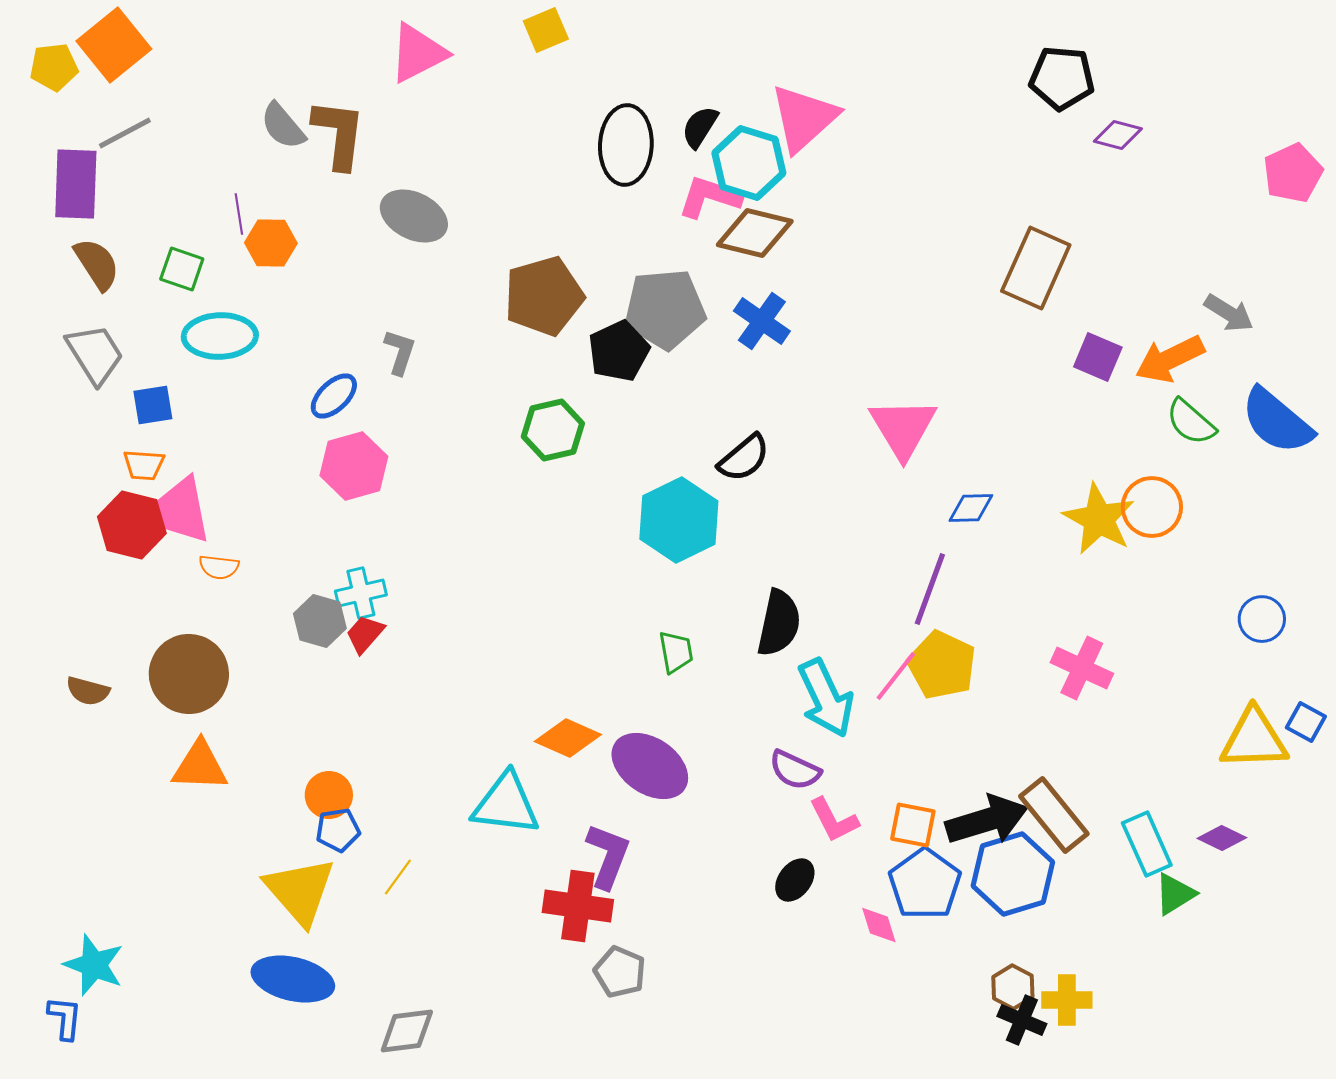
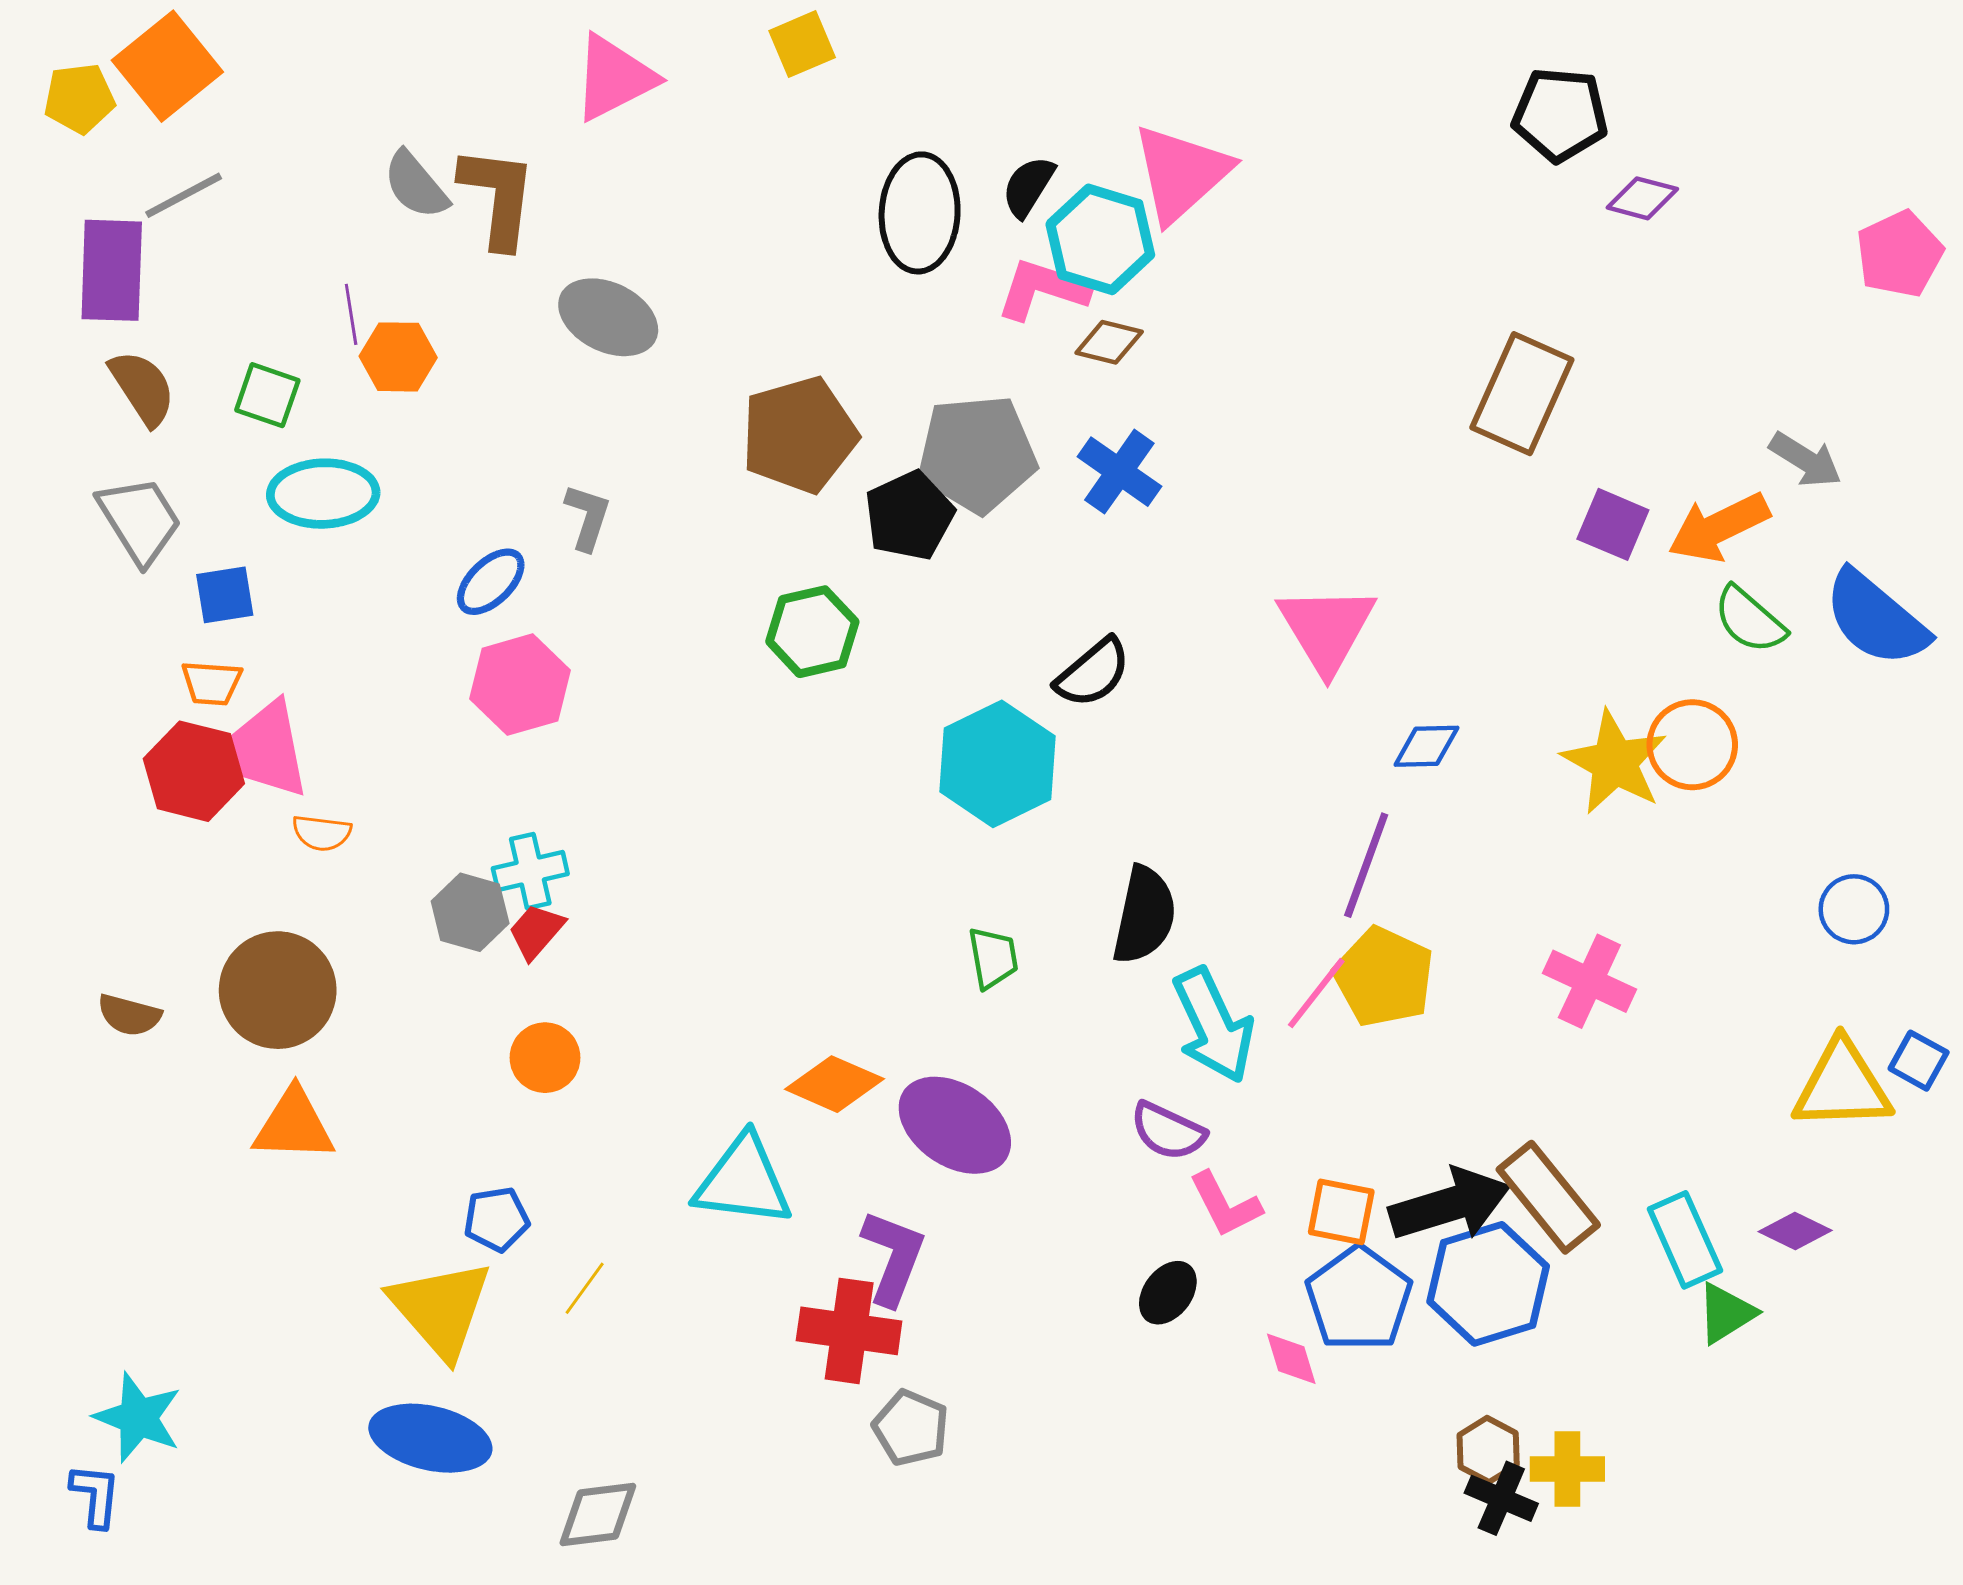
brown diamond: (755, 233) -> (1109, 342), size x0.6
orange circle: (329, 795) -> (545, 1058), moved

